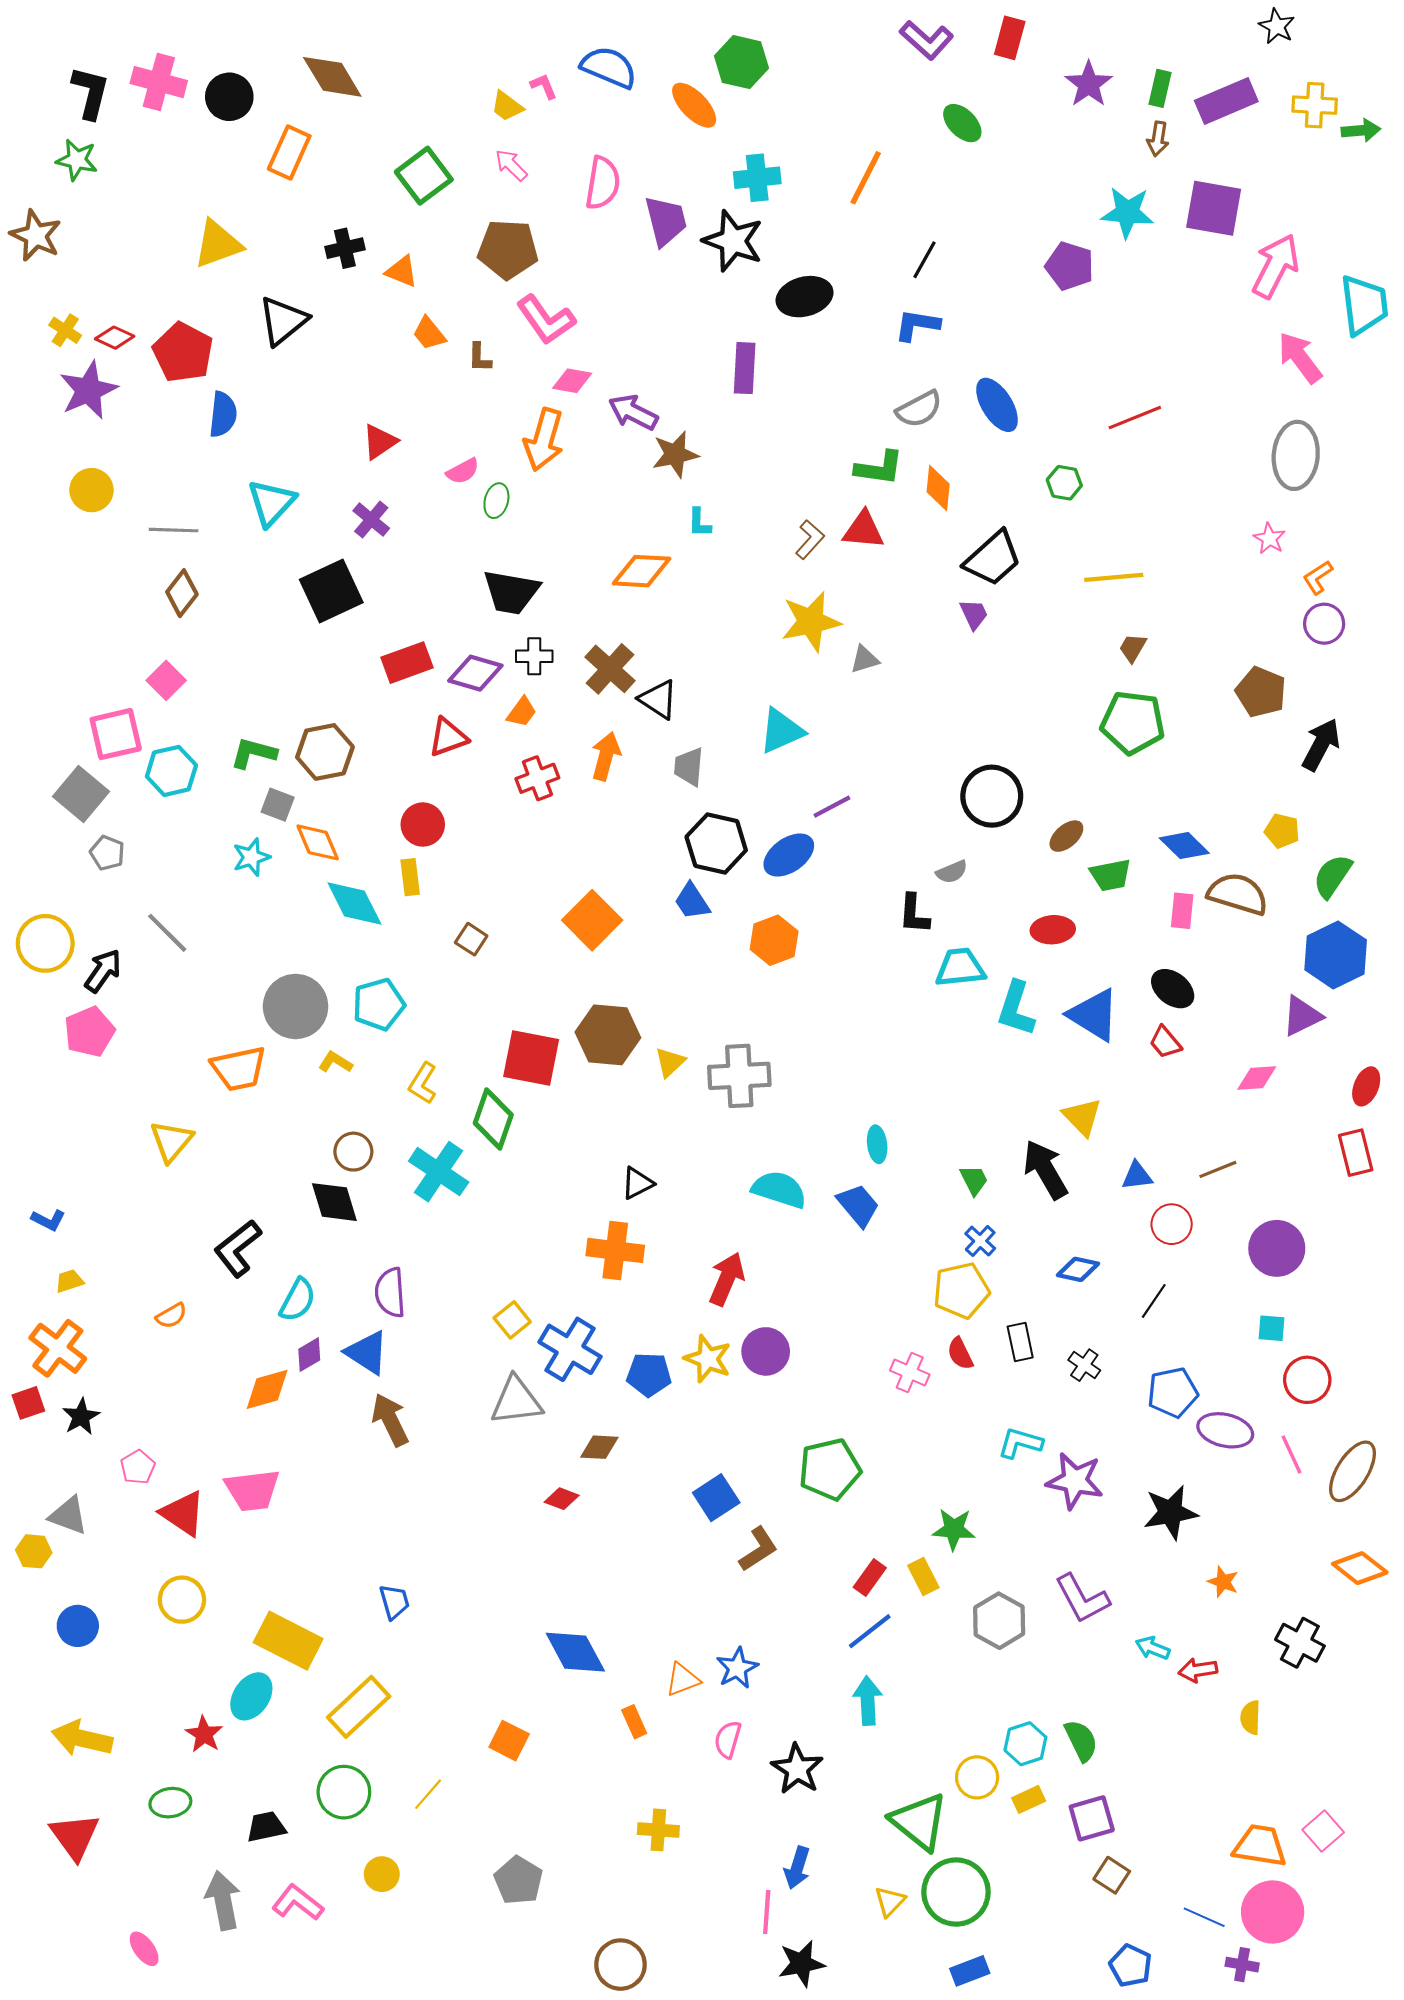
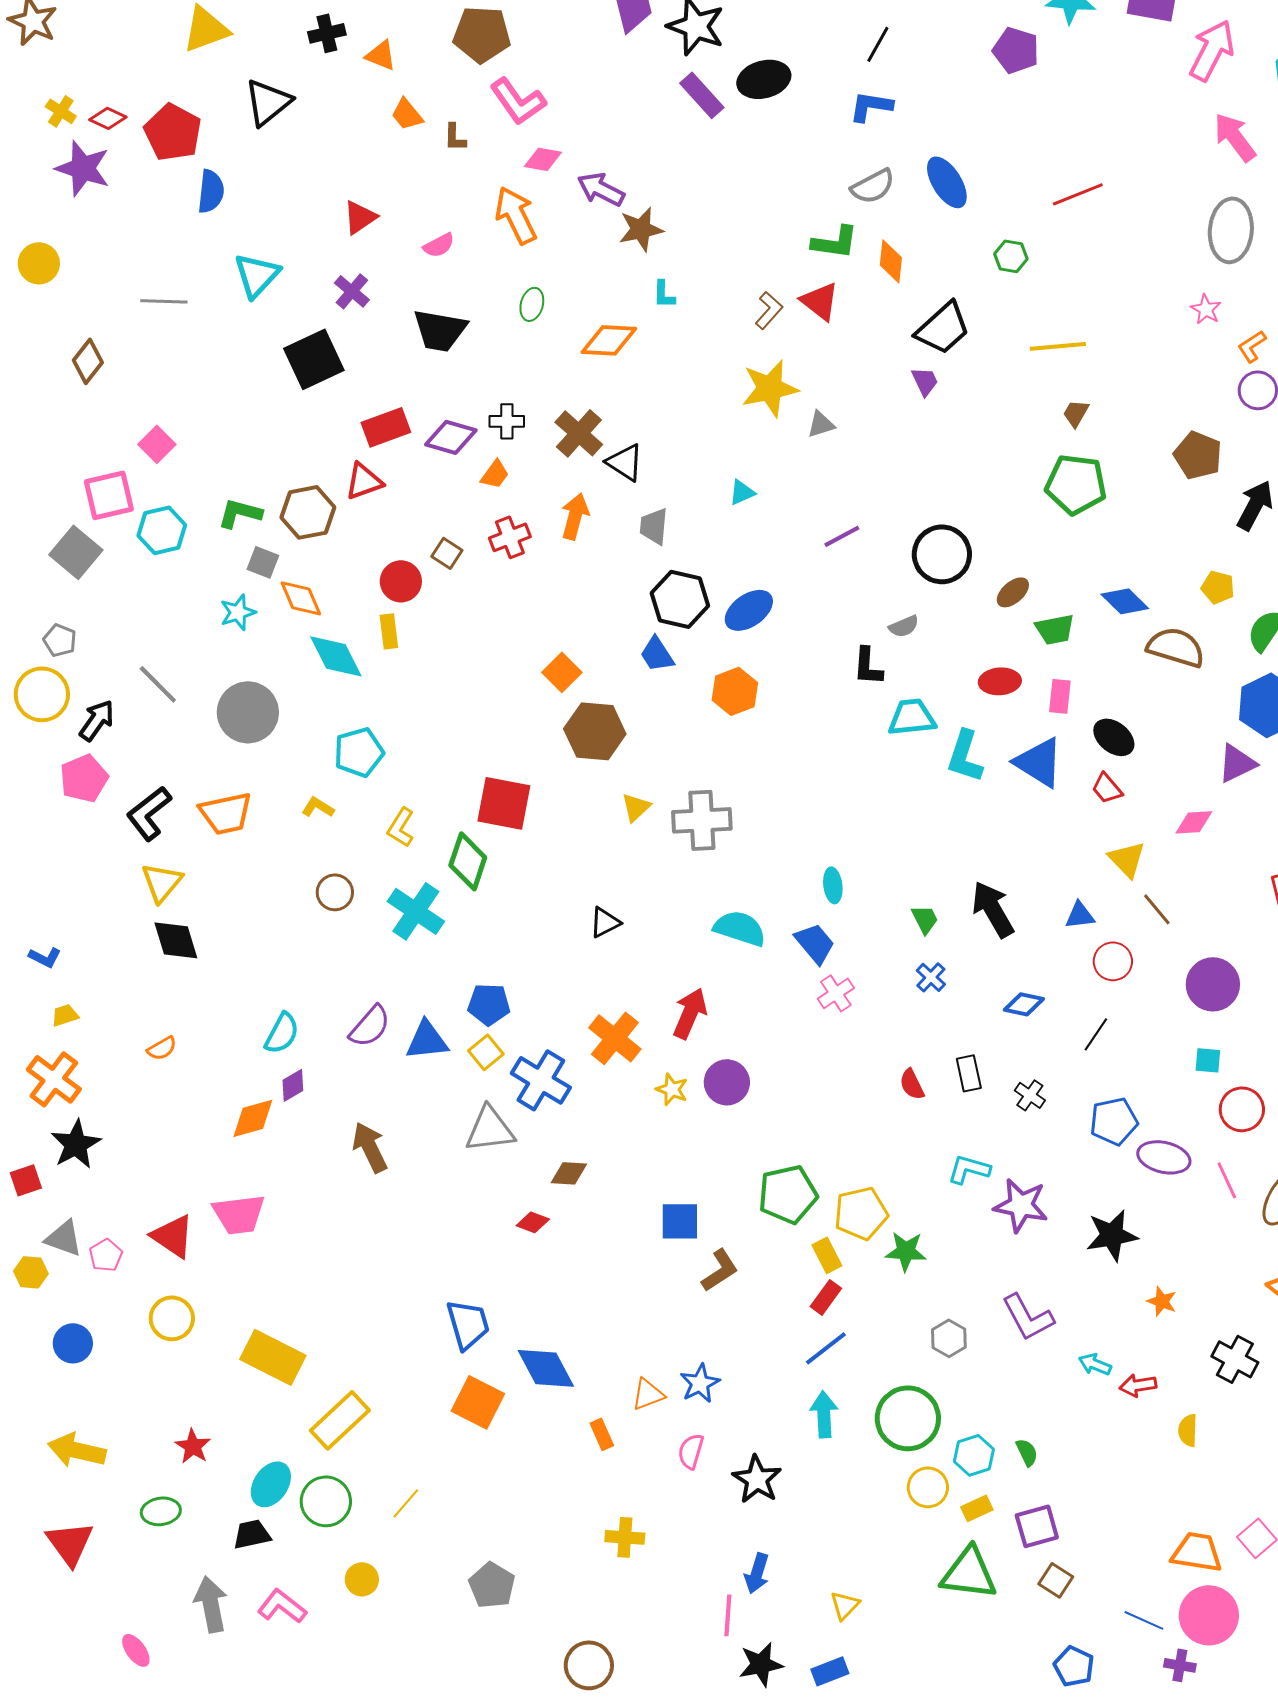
purple rectangle: (745, 368) -> (702, 95), moved, turned -45
purple star: (88, 390) -> (83, 168), turned -30
orange arrow: (544, 440) -> (516, 215), turned 138
yellow circle: (91, 490) -> (39, 263), moved
green ellipse: (496, 501) -> (532, 304), moved
red triangle: (863, 530) -> (820, 301), turned 33
black trapezoid: (511, 592) -> (440, 330), moved
brown diamond: (182, 593) -> (88, 361), moved
cyan triangle: (781, 731) -> (742, 492), size x0.6
red triangle: (448, 737) -> (364, 481), moved
purple line: (832, 807) -> (842, 536), moved
gray pentagon: (107, 853) -> (60, 640), moved
pink rectangle: (1182, 911) -> (1060, 696), moved
orange square: (592, 920) -> (562, 672), size x0.7
brown square: (471, 939) -> (447, 553), moved
gray circle: (296, 1006) -> (248, 712), moved
brown hexagon: (608, 1035) -> (595, 731), moved
yellow triangle: (1082, 1117) -> (1127, 859), moved
brown line: (1218, 1169) -> (1157, 909), turned 72
black diamond: (334, 1202) -> (176, 940), moved
black L-shape: (238, 1248) -> (149, 813), moved
orange cross: (615, 1250) -> (615, 1038), moved, turned 32
yellow pentagon: (961, 1290) -> (861, 1213), moved
purple semicircle: (390, 1293) -> (370, 1026), turned -135
blue triangle: (367, 1352) -> (427, 1040), moved, turned -39
yellow star: (708, 1359) -> (672, 1089), size x0.7
pink cross: (910, 1372) -> (836, 993), moved, turned 33
blue pentagon: (649, 1375) -> (489, 1004), moved
red square: (28, 1403) -> (26, 1180), moved
black star: (81, 1417) -> (76, 1144), size x1.4
pink pentagon: (138, 1467) -> (106, 1255), moved
blue square: (716, 1498) -> (680, 1221), turned 33
yellow rectangle: (923, 1576) -> (827, 1255), moved
blue trapezoid: (394, 1602) -> (468, 1324), moved, size x1.5
gray hexagon: (999, 1621) -> (949, 1338), size x0.7
cyan ellipse: (251, 1696) -> (271, 1484), moved
orange square: (509, 1741) -> (478, 1402), moved, size x1.4
green semicircle: (1081, 1741) -> (1027, 1452), size x0.7
green triangle: (919, 1822) -> (969, 1573), moved, turned -32
green circle: (956, 1892) -> (908, 1418), moved
blue rectangle: (970, 1971) -> (830, 1671), moved

